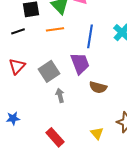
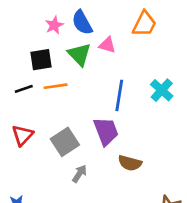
orange line: (55, 29) -> (56, 86), moved
gray arrow: (60, 95) -> (79, 174), turned 48

